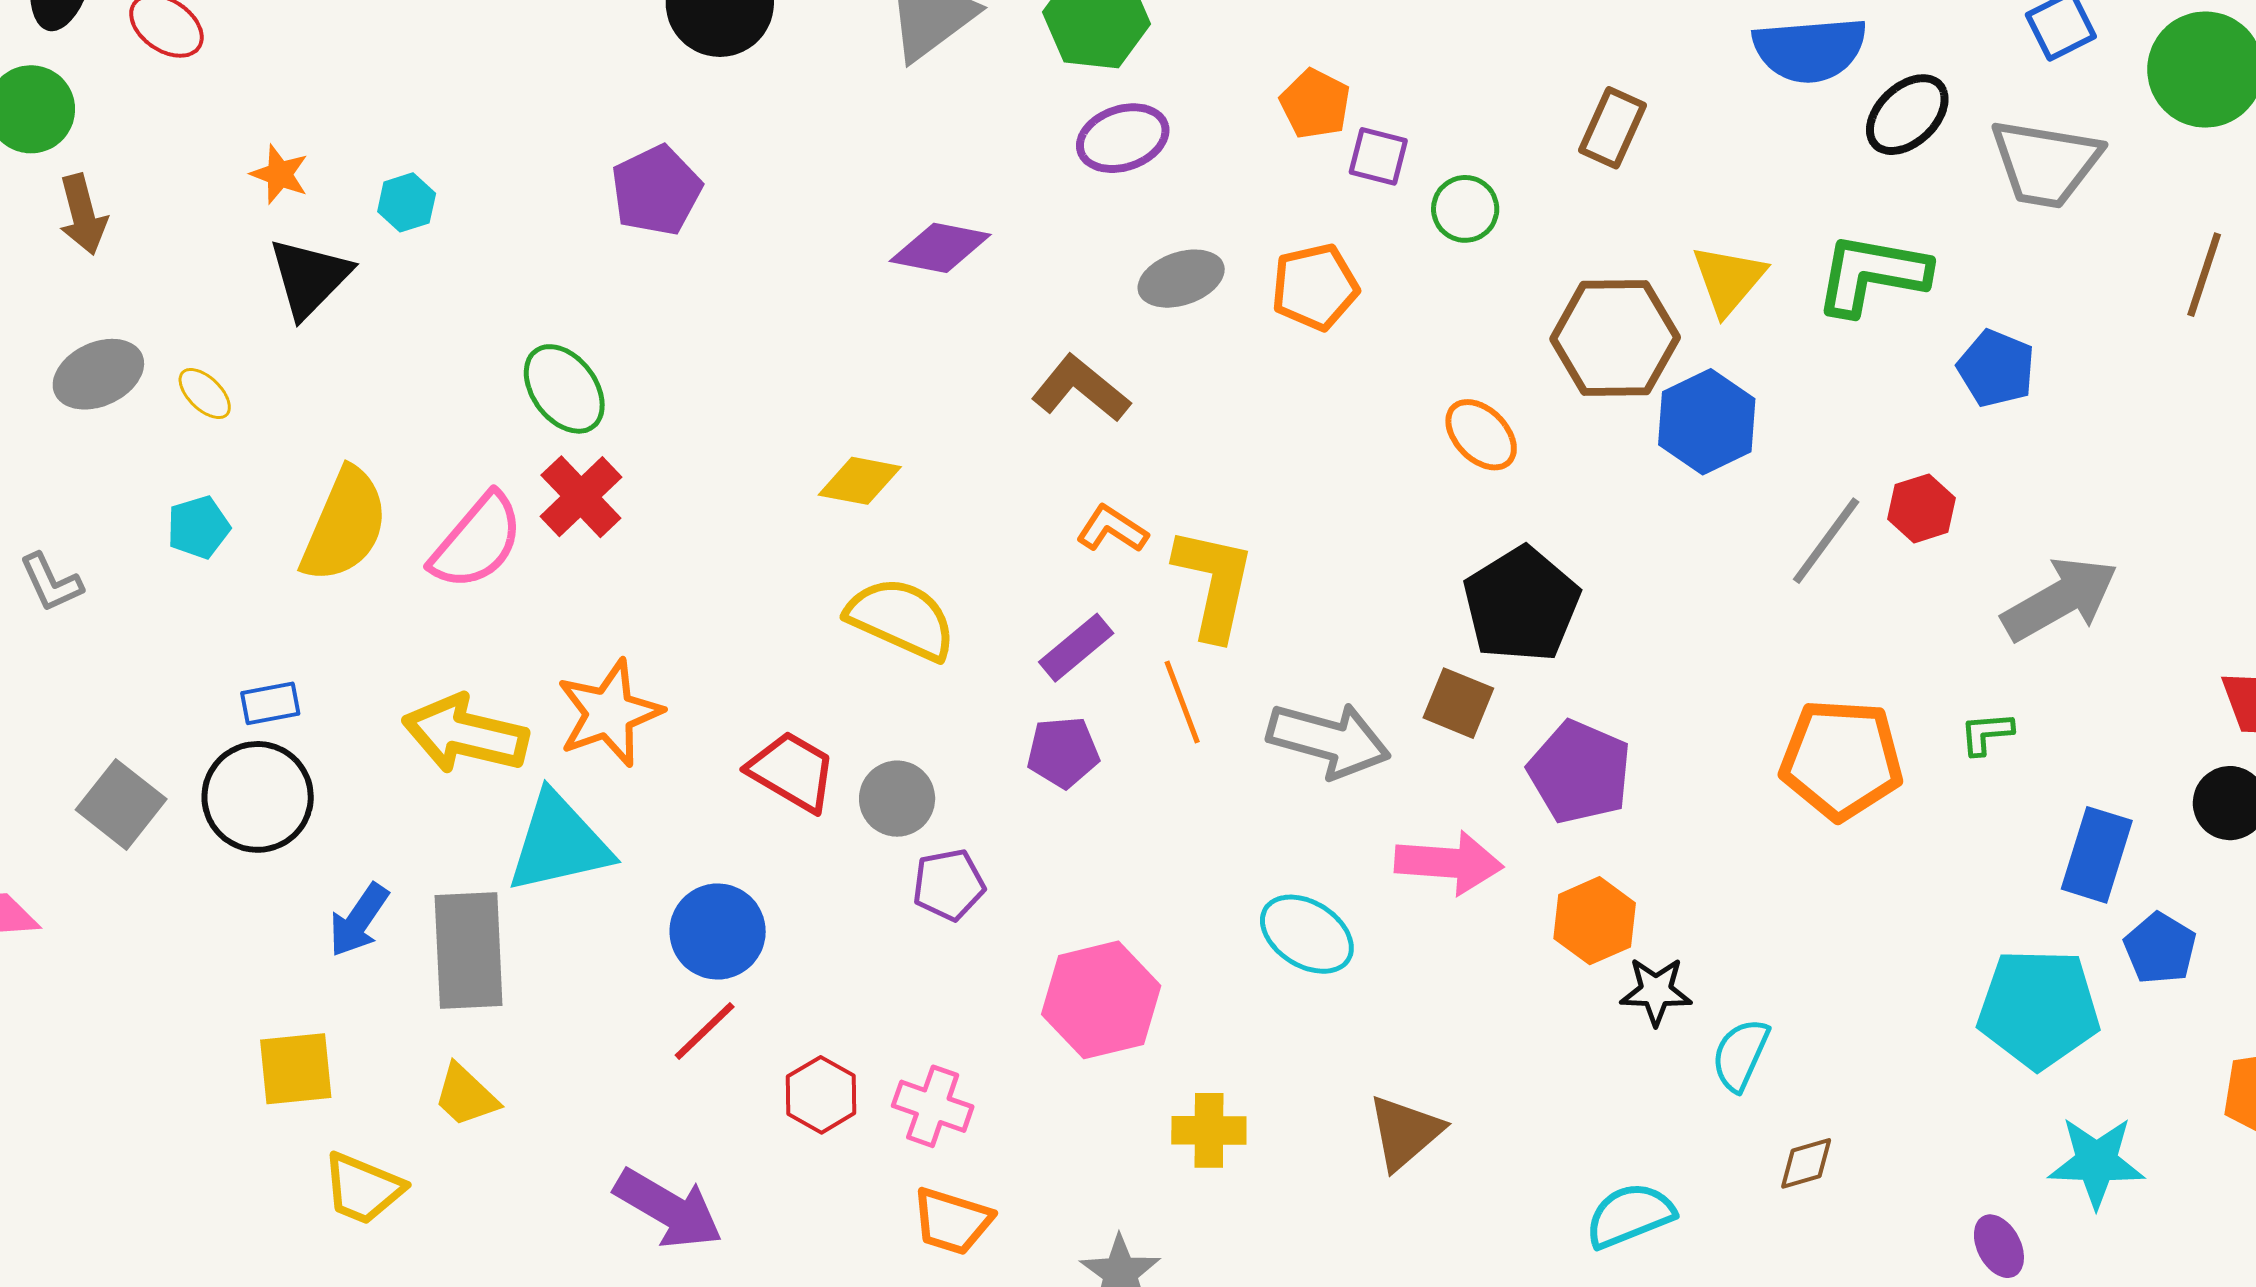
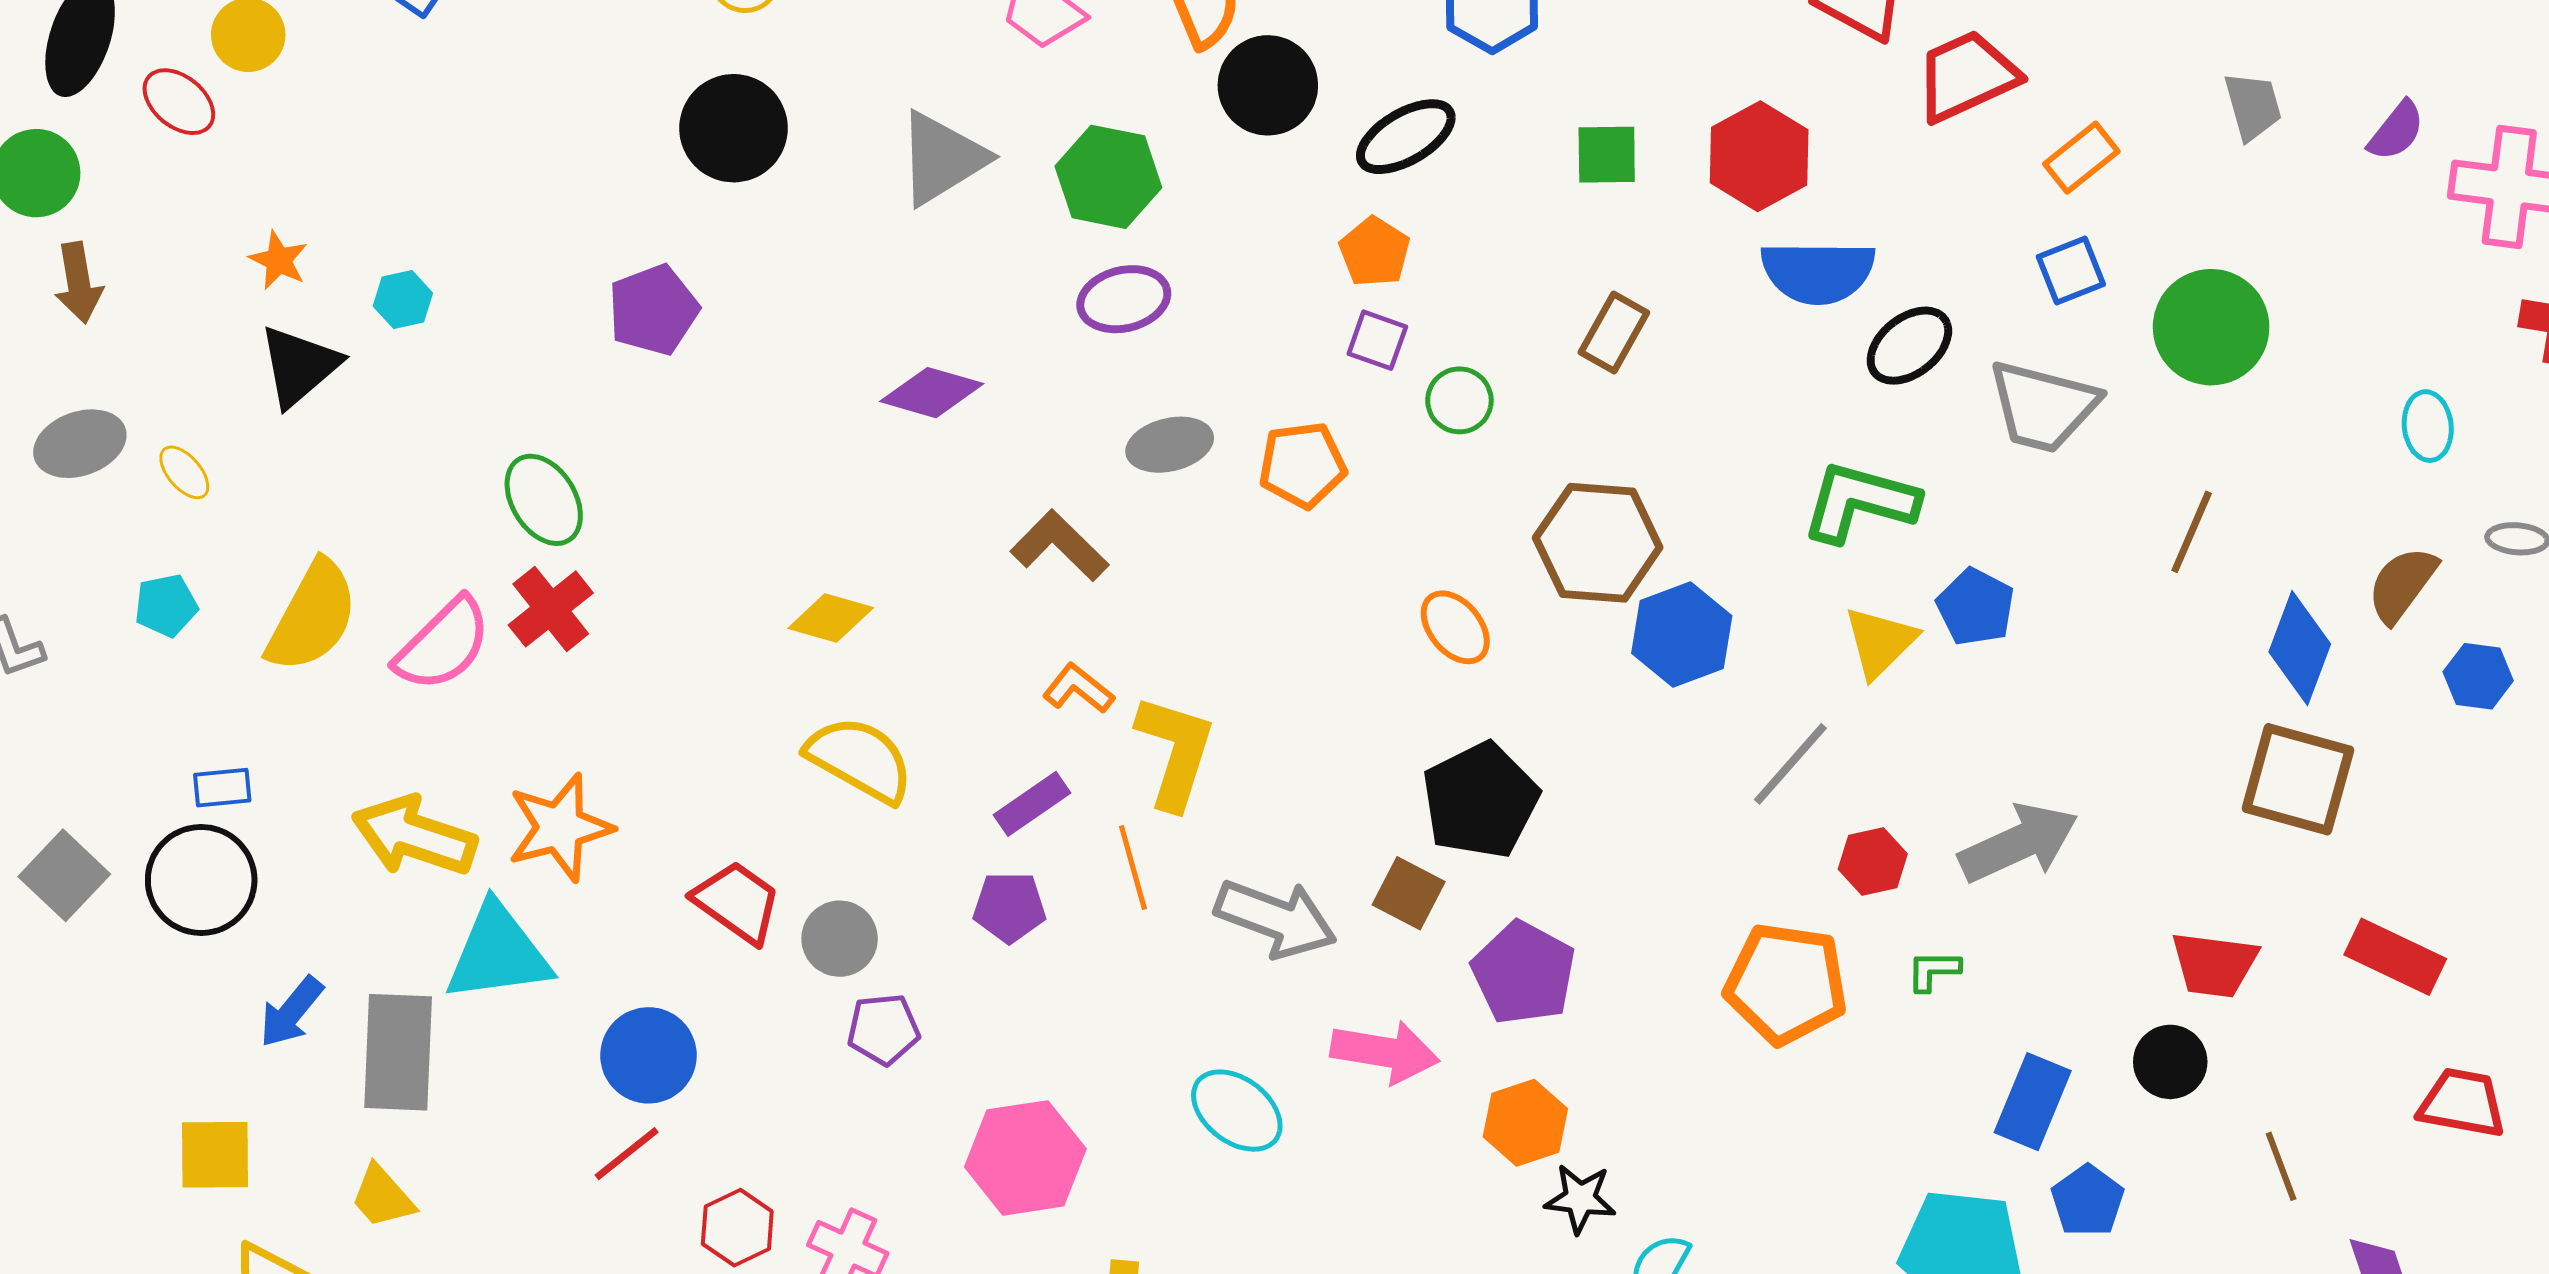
orange pentagon: (1315, 104) -> (1375, 252), moved
yellow triangle: (1729, 280) -> (1880, 642), moved
red hexagon: (1921, 508) -> (1873, 862), moved

